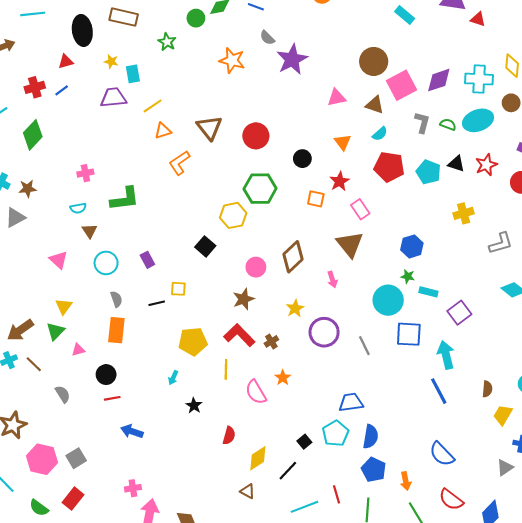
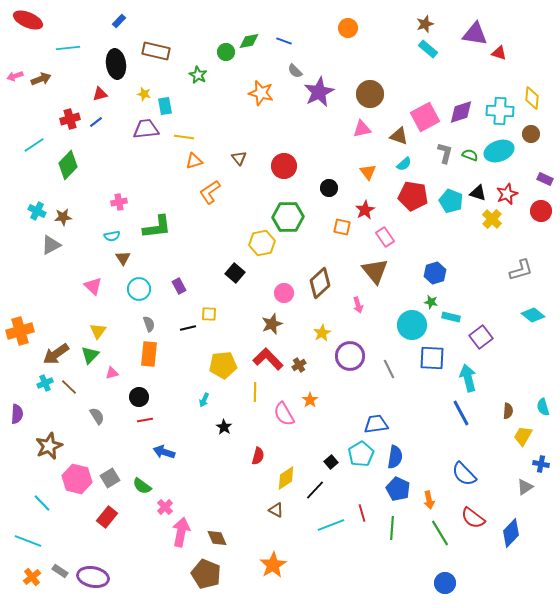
brown circle: (374, 61) -> (370, 94), moved
yellow line: (153, 106) -> (184, 137), turned 42
brown triangle: (209, 128) -> (239, 158), size x0.6
yellow cross: (464, 213) -> (492, 219), moved, turned -30
pink cross: (133, 488) -> (165, 507), turned -35
green semicircle: (39, 508) -> (142, 486), moved

